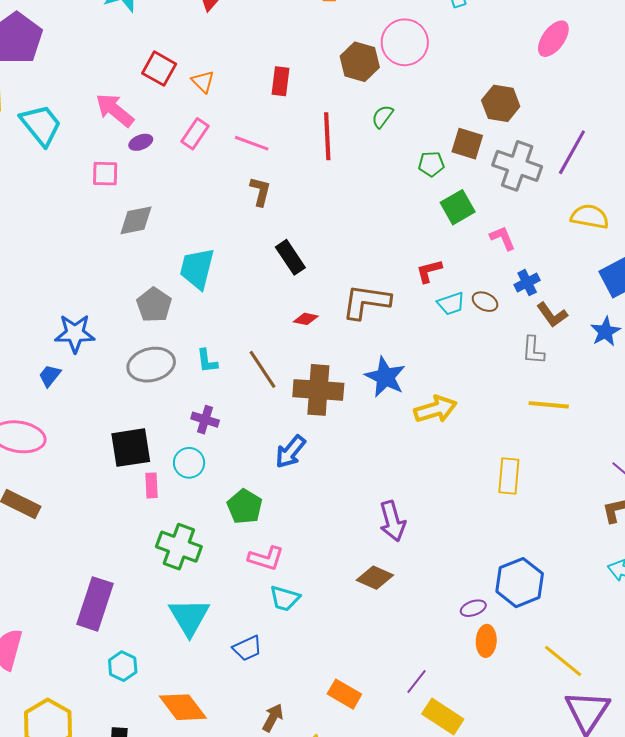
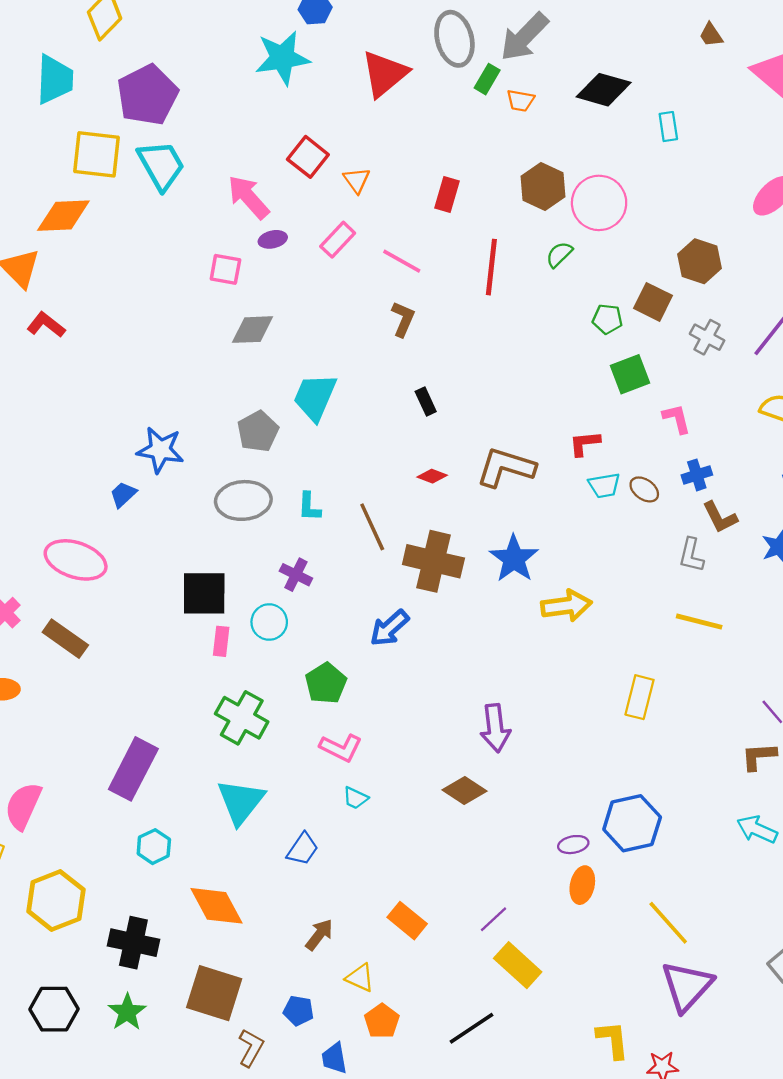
pink circle: (405, 42) -> (599, 203), moved
cyan trapezoid: (41, 125) -> (161, 165), moved
gray cross: (517, 166) -> (707, 337), size x0.6
black rectangle: (290, 257) -> (426, 401), size x0.7
cyan trapezoid: (285, 598) -> (355, 798), size x0.7
blue trapezoid: (247, 648) -> (303, 849), turned -40

